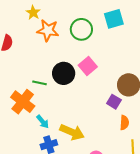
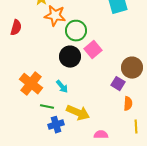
green circle: (81, 29) -> (76, 31), moved
green line: (39, 83) -> (47, 107), moved
cyan arrow: (43, 122) -> (62, 87), moved

